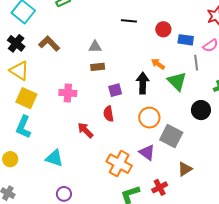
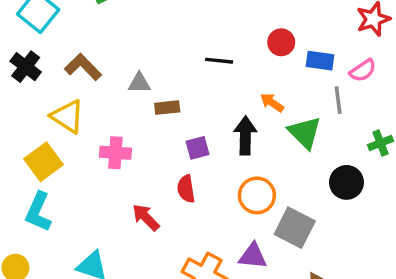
black line: (129, 21) -> (219, 61), moved
gray triangle: (95, 47) -> (139, 83), moved
yellow triangle: (19, 71) -> (67, 116), moved
yellow square: (26, 98) -> (44, 162), turned 30
purple triangle: (147, 152) -> (253, 256), turned -30

